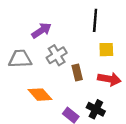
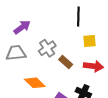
purple arrow: (41, 30) -> (22, 27), moved
brown rectangle: (77, 72) -> (66, 62), turned -32

